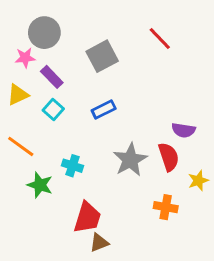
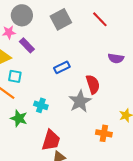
gray square: (102, 56) -> (61, 19), moved
cyan square: (53, 109) -> (15, 76), moved, turned -32
purple semicircle: (183, 130) -> (116, 58), moved
red semicircle: (169, 157) -> (93, 84), moved

